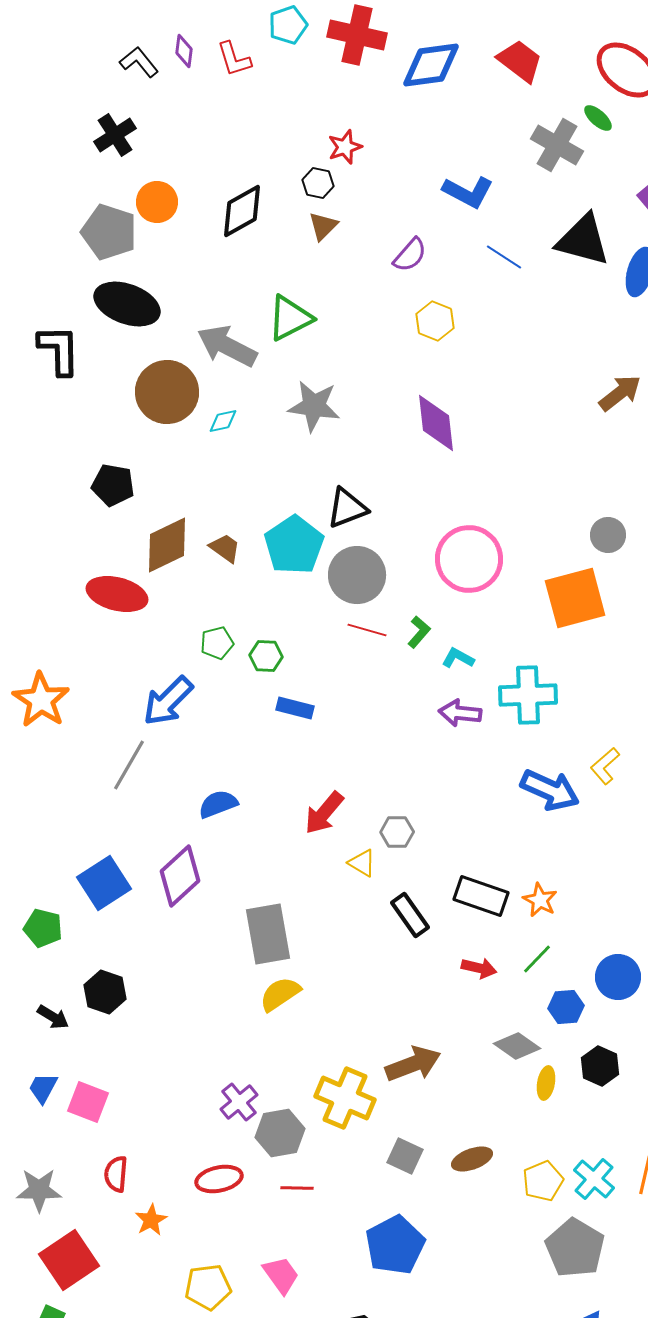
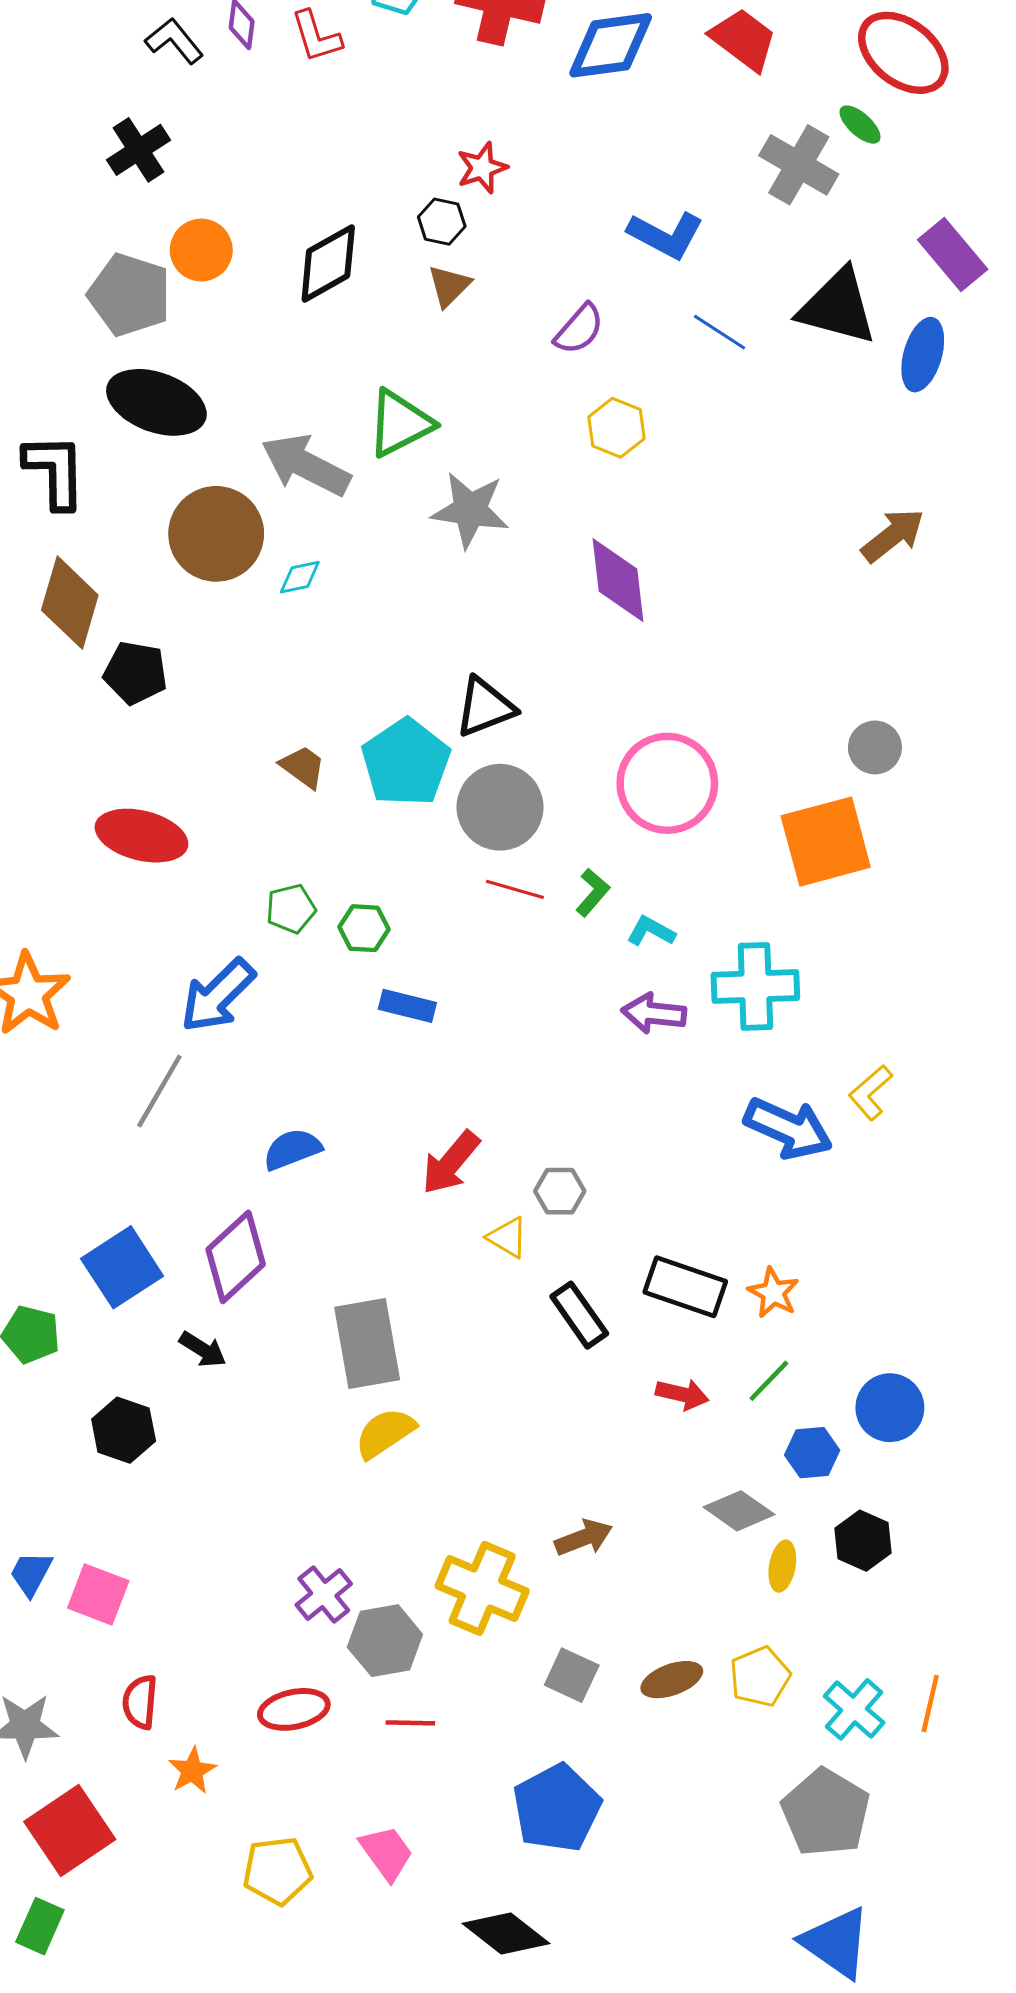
gray star: (314, 406) -> (470, 510), moved
brown diamond: (167, 545) -> (70, 603), moved, turned -48
black arrow: (53, 1017) -> (203, 1349), moved
brown arrow: (413, 1064) -> (584, 1538), size x0.7
yellow pentagon: (543, 1181) -> (760, 1677), moved

